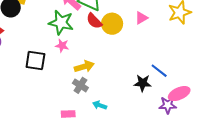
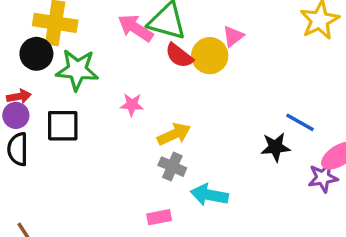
pink triangle: (141, 18) -> (233, 36), moved
green star: (61, 23) -> (77, 70), moved
black square: (35, 61) -> (63, 126), moved
cyan arrow: (100, 105) -> (209, 195), size x1.5

